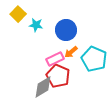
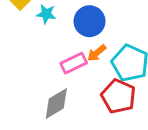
red pentagon: (58, 76) -> (118, 96), moved

